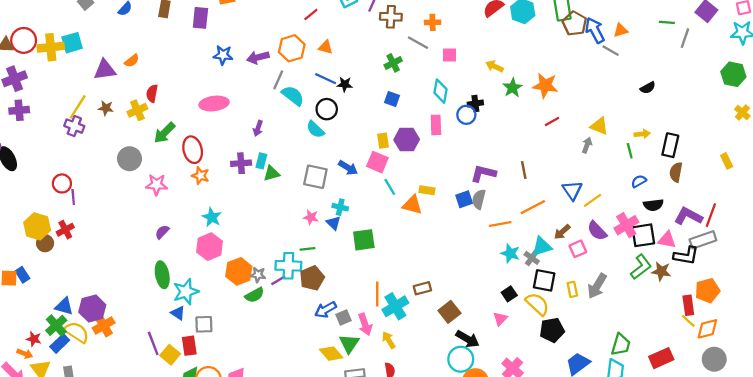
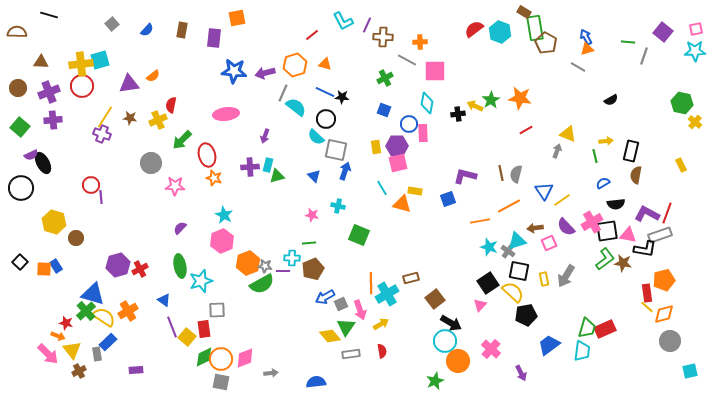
blue arrow: (595, 30) -> (586, 37), moved, size x0.7
red circle: (24, 40) -> (82, 86), moved
blue star: (223, 55) -> (234, 71), size x1.4
pink square: (449, 55) -> (435, 71), size x1.6
yellow arrow: (495, 66) -> (475, 106), moved
green hexagon: (733, 74) -> (682, 103), moved
blue circle: (466, 115) -> (409, 124), moved
pink square: (377, 162) -> (398, 163), moved, turned -36
blue arrow: (348, 168) -> (345, 171), turned -102
gray square: (315, 177) -> (336, 150), moved
gray semicircle: (479, 199) -> (516, 174), moved
blue triangle: (333, 223) -> (314, 176), moved
yellow hexagon: (37, 226) -> (54, 222), moved
red cross: (65, 230) -> (140, 269), moved
brown arrow: (562, 232) -> (535, 228), turned 35
green square: (364, 240) -> (359, 235), turned 30
cyan cross: (288, 266) -> (292, 258), size x0.7
purple line: (278, 280) -> (283, 271), turned 32
black square: (509, 294) -> (488, 283), size x1.5
green semicircle: (255, 295) -> (262, 284), size x1.4
blue triangle: (64, 306) -> (93, 294), size x1.4
purple hexagon: (92, 309) -> (118, 265), moved
blue triangle: (178, 313) -> (164, 300), moved
yellow arrow: (389, 340) -> (381, 324), turned 91
blue rectangle: (60, 343) -> (108, 342), moved
red rectangle: (661, 358) -> (605, 329), moved

